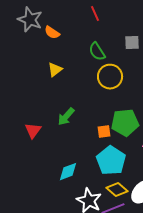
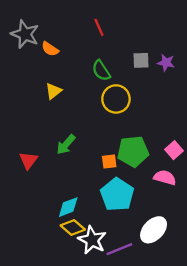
yellow diamond: (117, 190) -> (73, 228), moved

